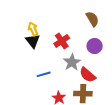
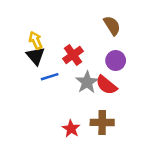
blue line: (44, 74) -> (50, 77), moved
red semicircle: (88, 75) -> (106, 85), moved

